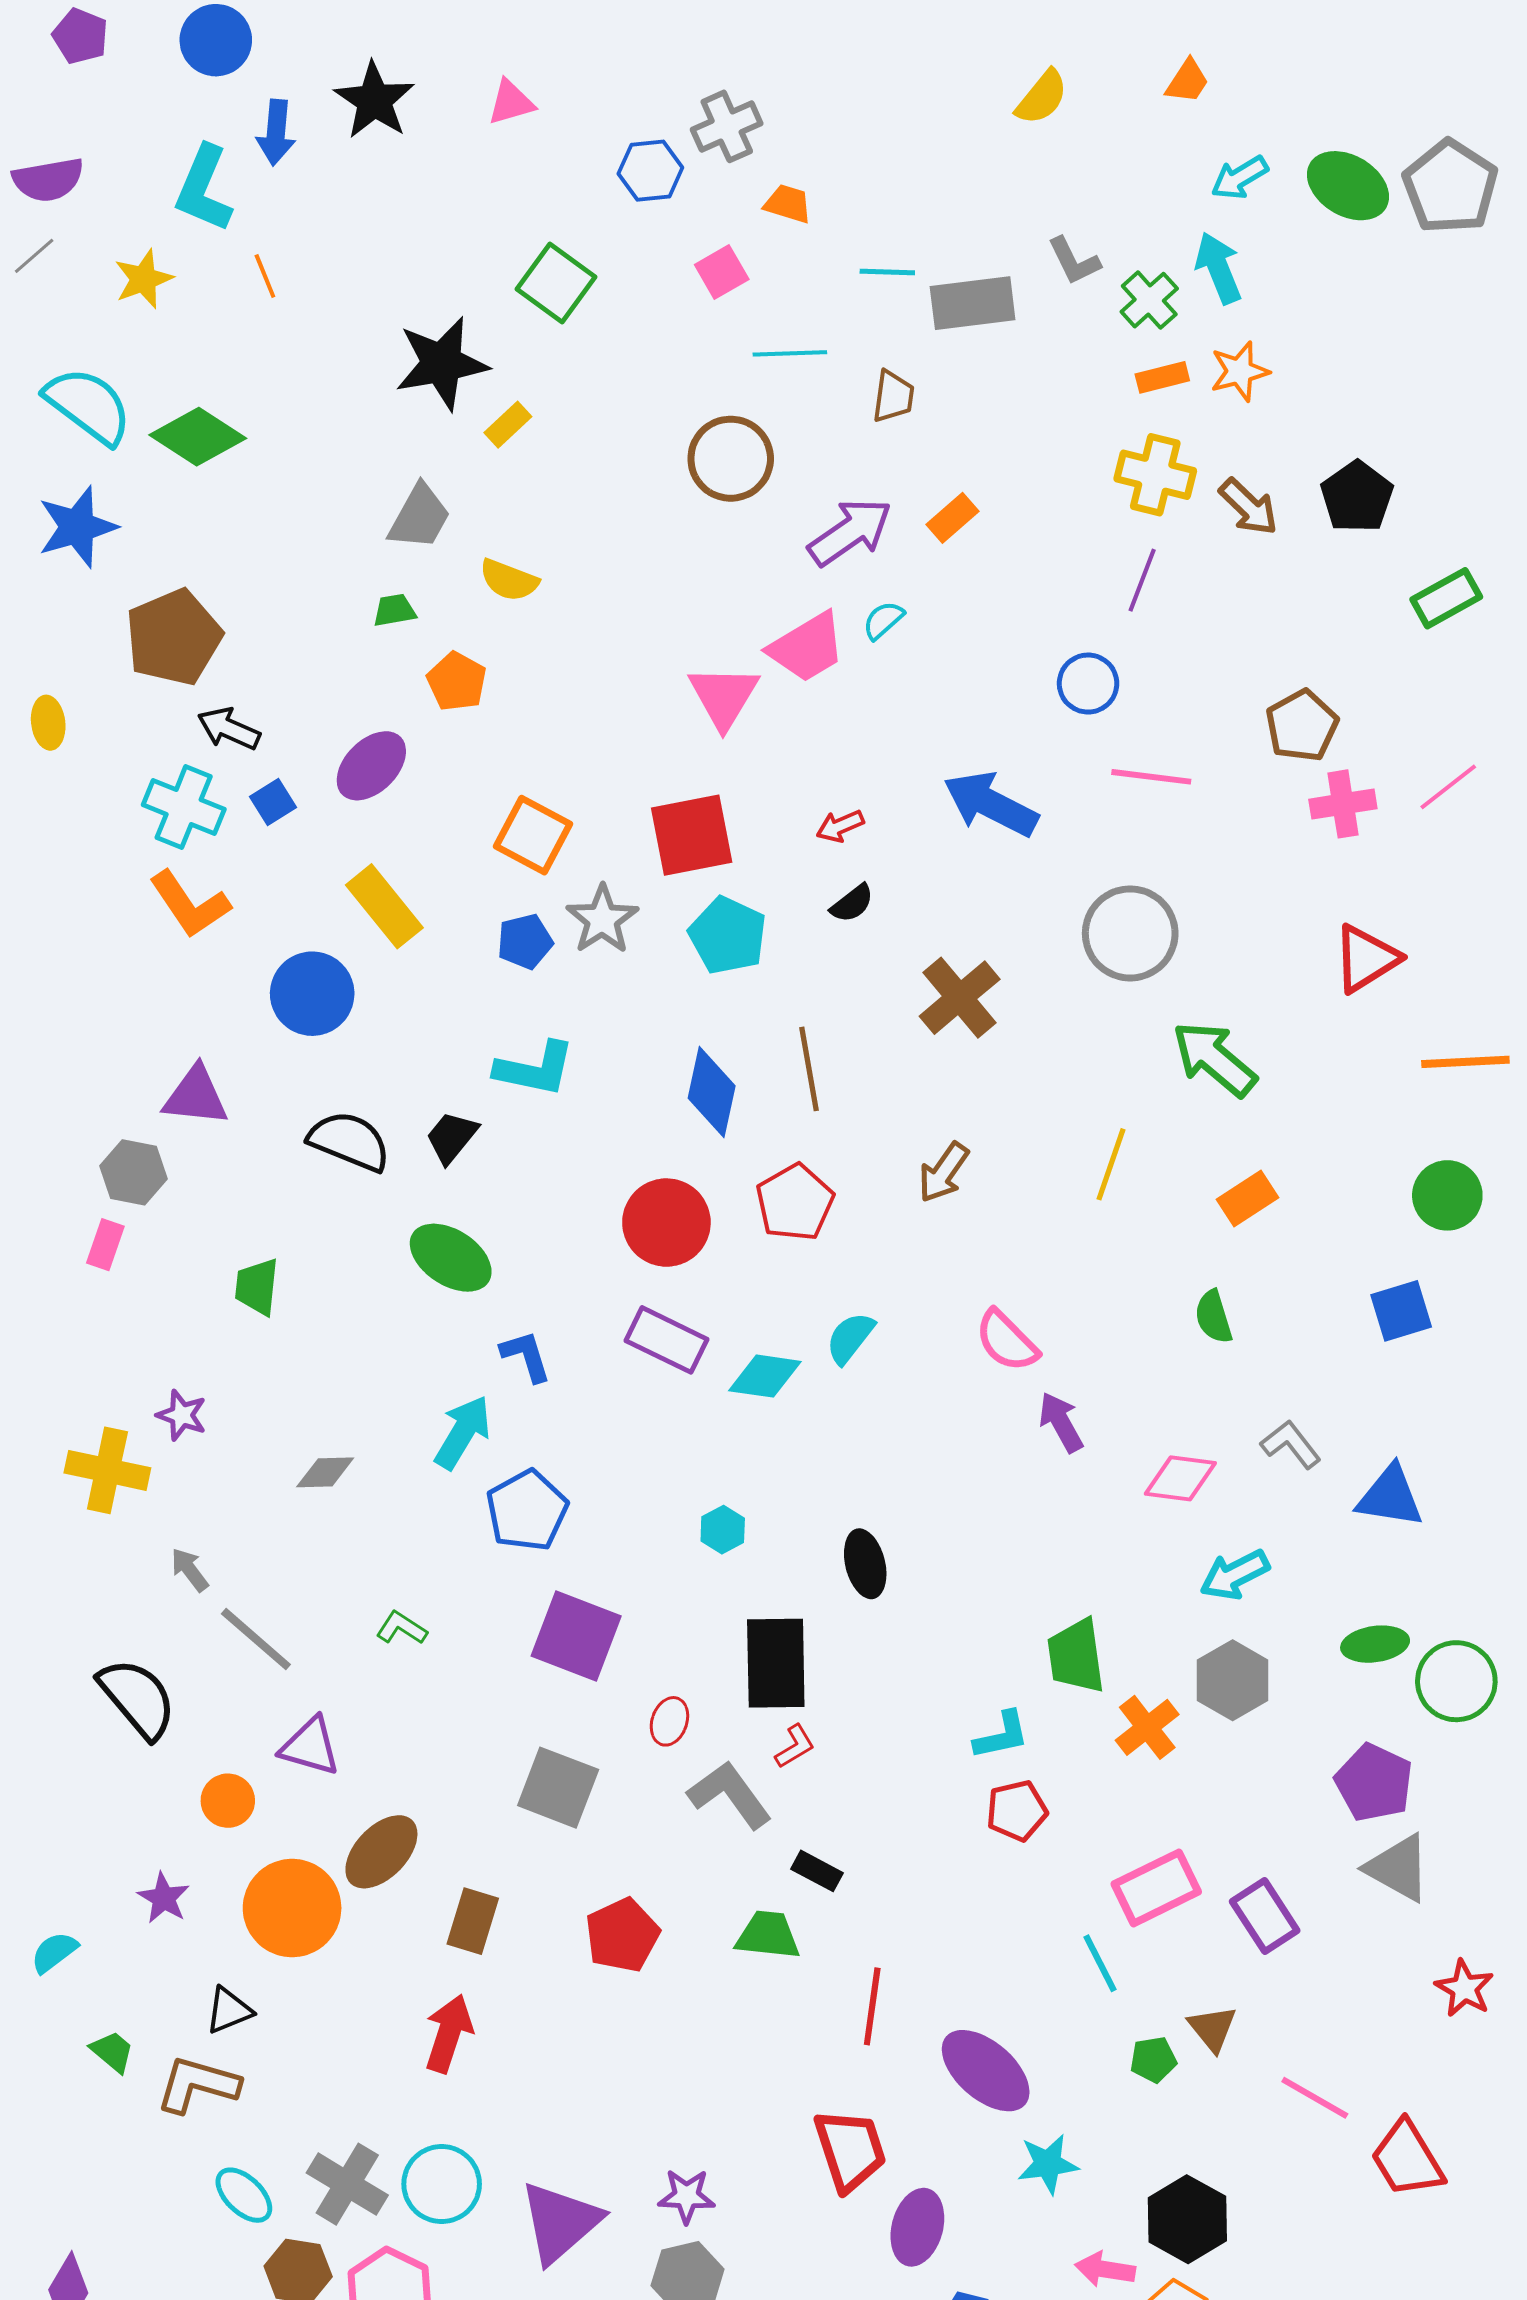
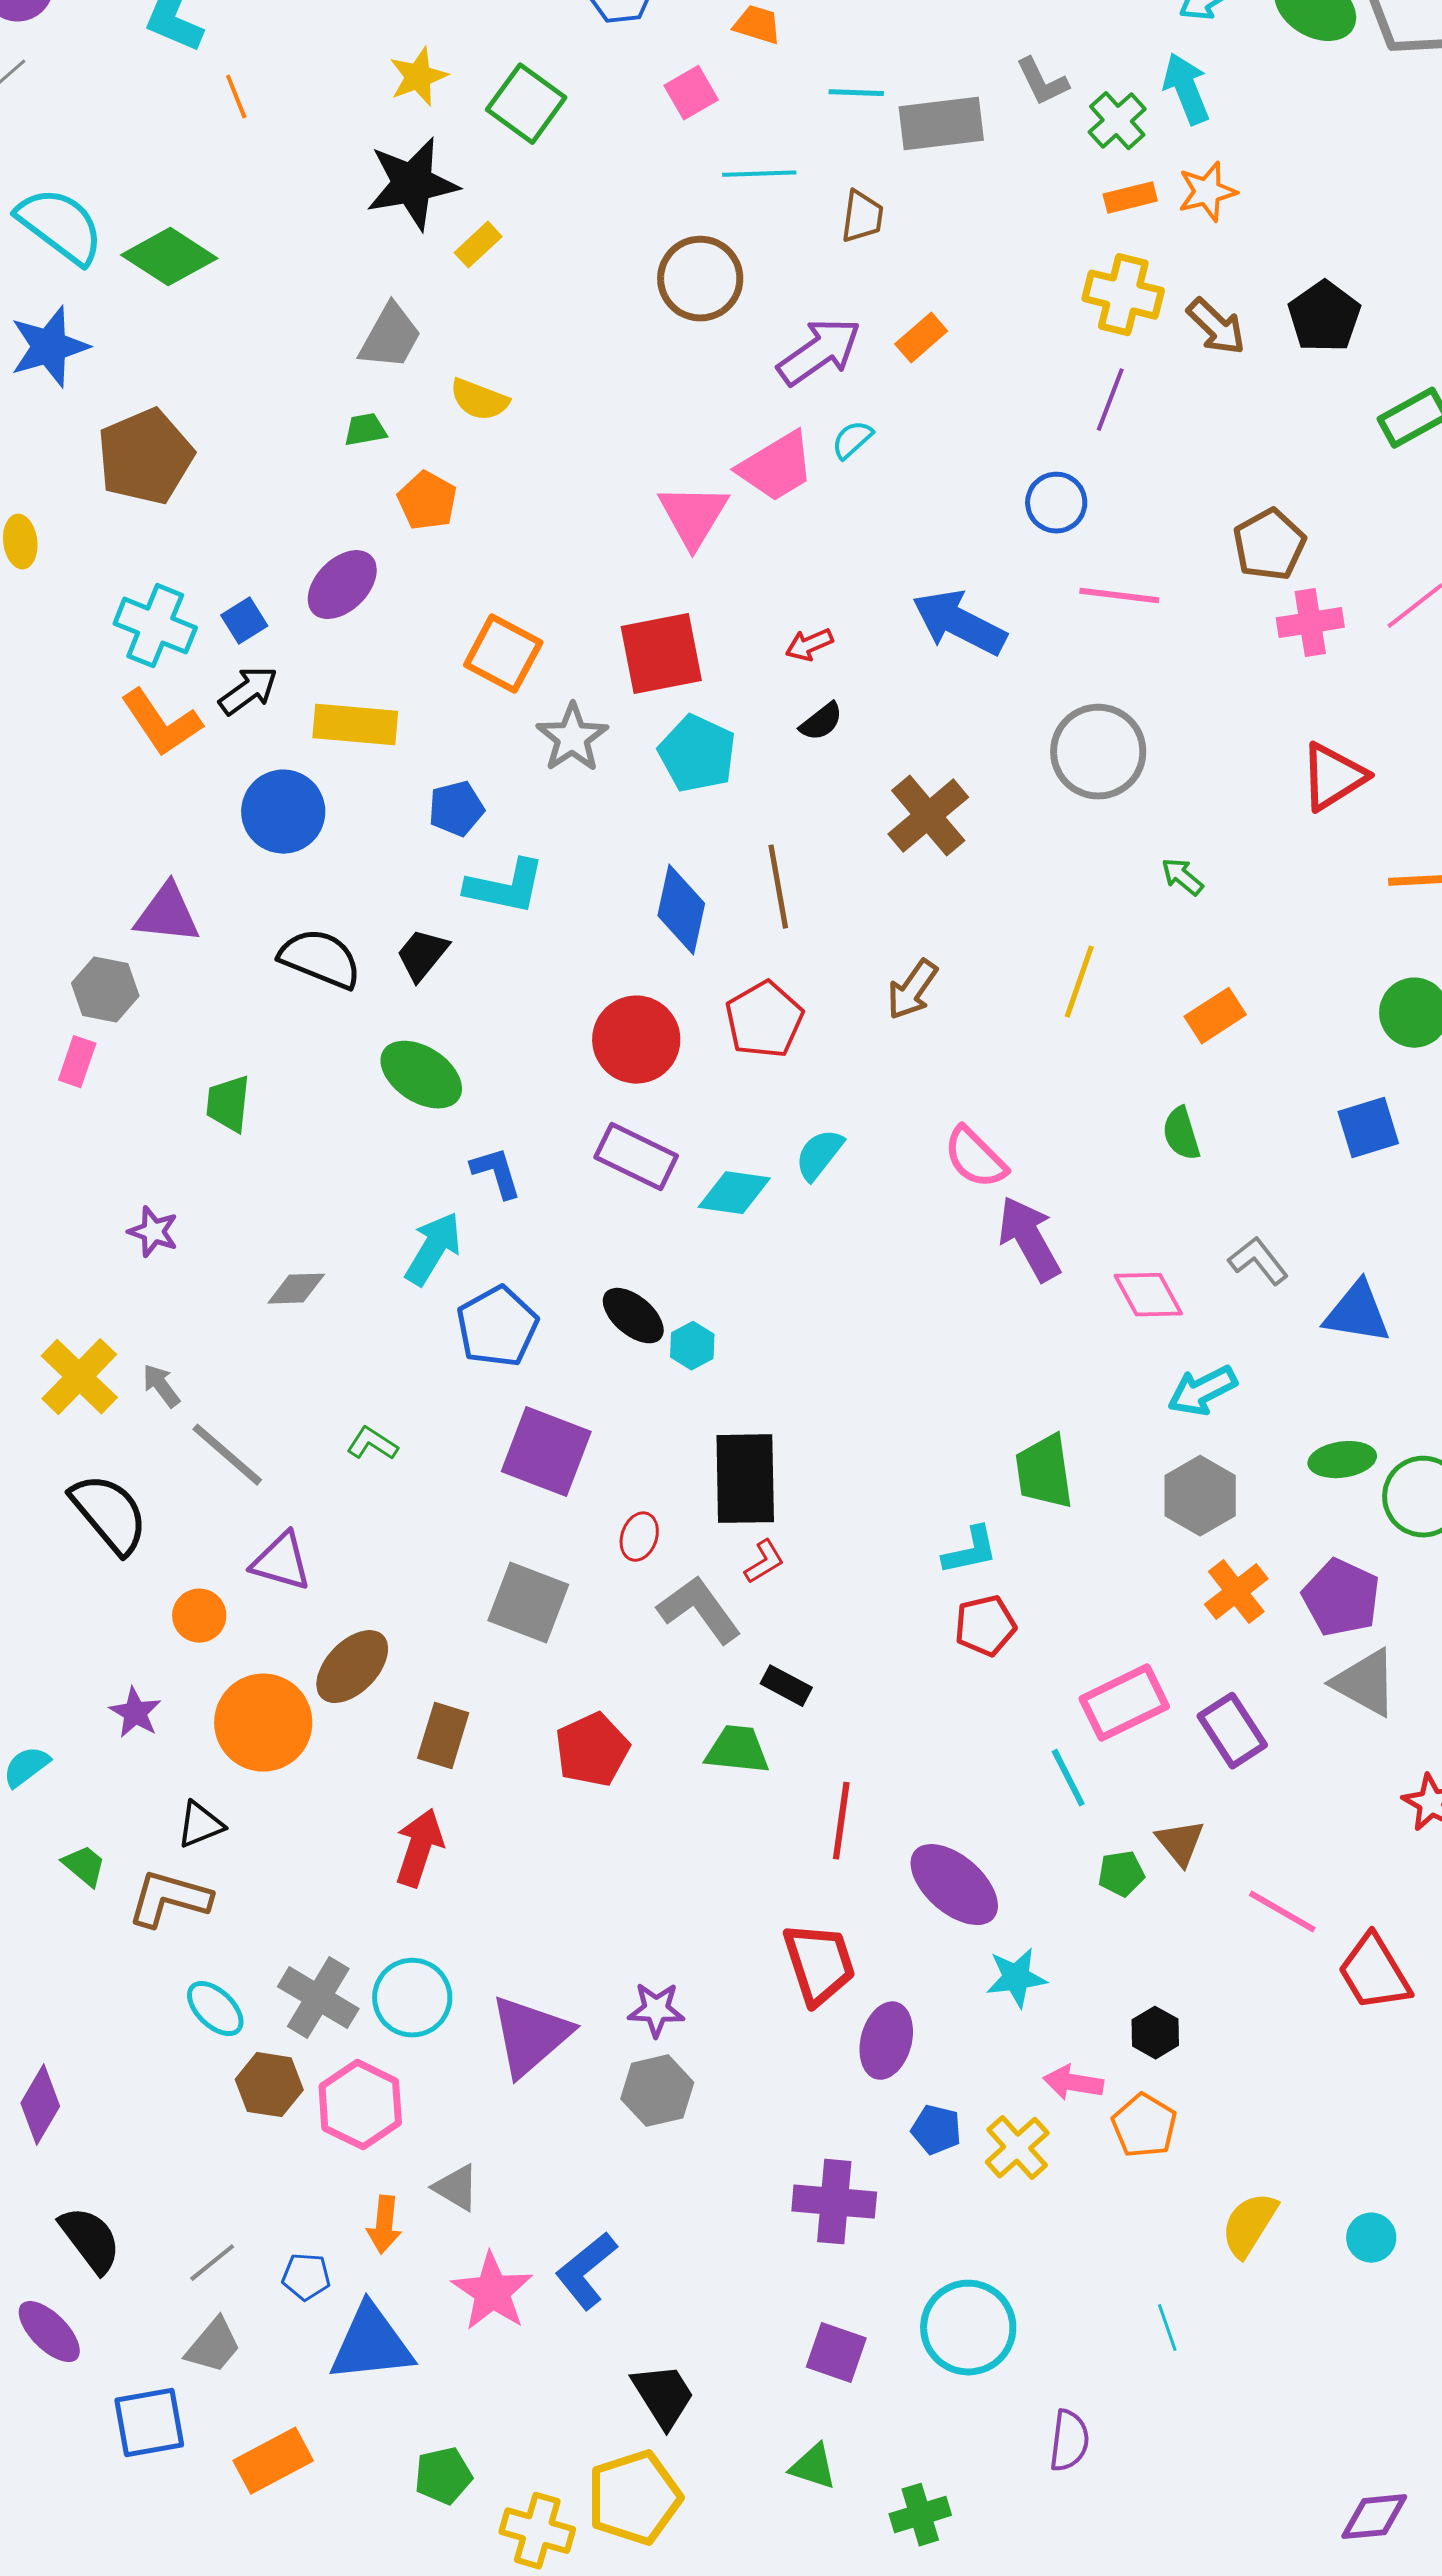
yellow star: (144, 279) -> (418, 77), moved
black arrow: (229, 729) -> (248, 691), moved, turned 120
yellow rectangle: (384, 906) -> (355, 725), turned -46
blue pentagon: (525, 941) -> (456, 809), moved
green arrow: (1214, 1059) -> (1182, 877), size x0.5
purple arrow: (1061, 1422) -> (1029, 1239), size x1.4
yellow cross: (107, 1470) -> (79, 1377), moved, turned 32
pink diamond: (1180, 1478) -> (1148, 1295), turned 54
black ellipse: (865, 1564) -> (633, 1316), moved, turned -36
orange cross: (1147, 1727) -> (1236, 1592), moved
black hexagon: (1187, 2219) -> (1155, 2033), size x0.6

